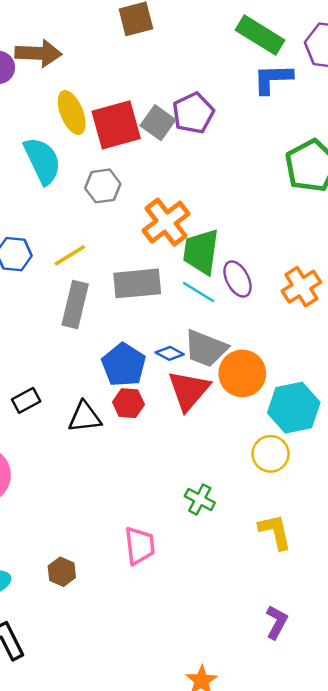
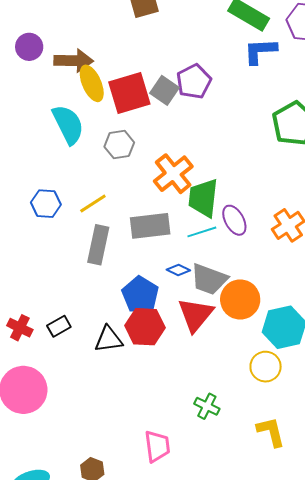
brown arrow: (38, 53) -> (74, 61), moved
cyan line: (199, 292) -> (202, 232), turned -48
blue diamond: (170, 353) -> (178, 270), moved
red hexagon: (128, 403) -> (145, 327), size x1.5

